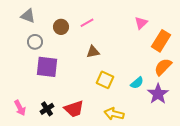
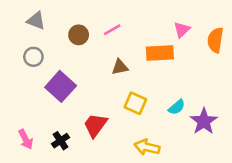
orange rectangle: (161, 41) -> (160, 53), moved, turned 55
gray circle: (35, 42) -> (33, 57), moved
purple square: (47, 67) -> (61, 86), turned 35
orange semicircle: (163, 67) -> (215, 40), moved, turned -36
red trapezoid: (74, 109) -> (95, 125), moved, turned 145

